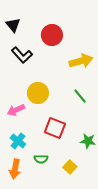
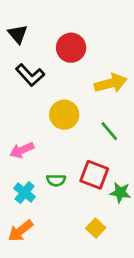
yellow circle: (38, 93) -> (64, 115), moved
red square: (55, 128) -> (94, 175), moved
green semicircle: (41, 159) -> (56, 180), moved
orange arrow: (15, 169) -> (20, 231), turned 42

